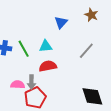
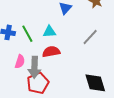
gray arrow: (31, 82) -> (34, 67), size x1.5
pink semicircle: (18, 85) -> (20, 62), moved, turned 104

